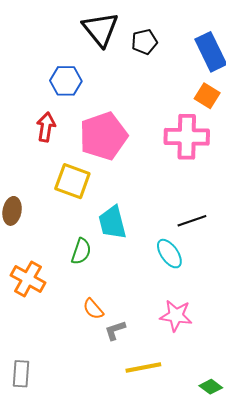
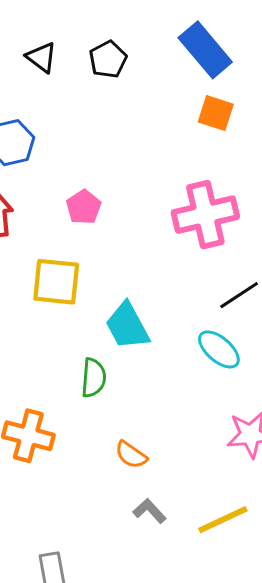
black triangle: (100, 29) -> (41, 57), size x0.6
pink pentagon: (103, 136) -> (84, 207), size x0.5
pink cross: (187, 137) -> (205, 215), moved
gray L-shape: (115, 330) -> (150, 511), moved, turned 80

